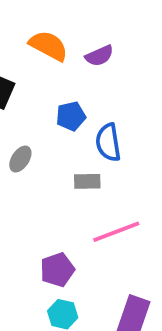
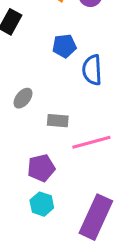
gray ellipse: (20, 159) -> (23, 98), moved
gray rectangle: (87, 181) -> (58, 121), moved

